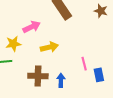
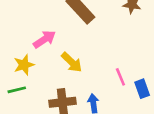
yellow arrow: (49, 47) -> (72, 62), turned 66

